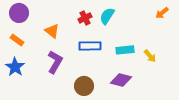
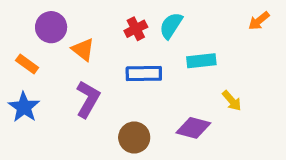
purple circle: (19, 13) -> (51, 27), moved
cyan rectangle: (125, 50) -> (201, 61), moved
yellow arrow: (150, 56) -> (232, 101), moved

